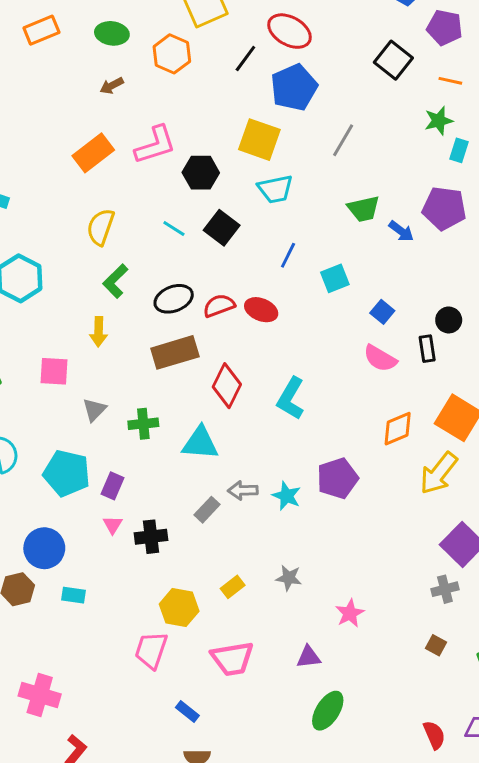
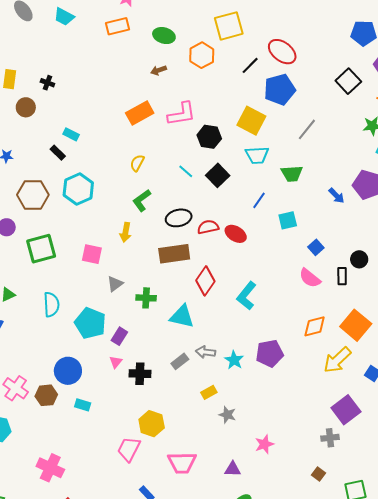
green trapezoid: (364, 209) -> (292, 174), moved
yellow semicircle: (101, 227) -> (137, 163), size x0.7
yellow rectangle: (233, 587) -> (209, 392), moved

